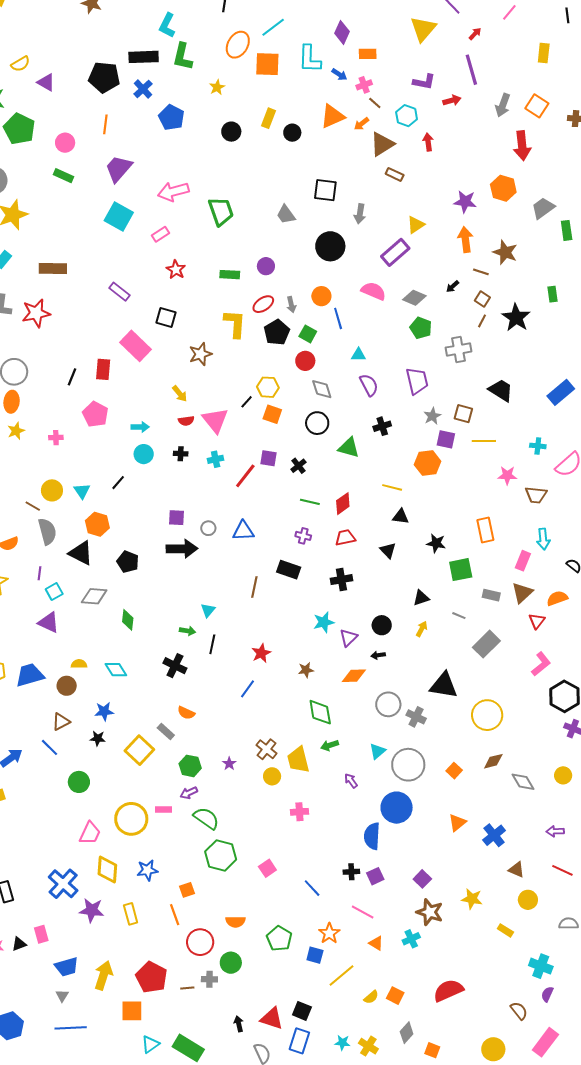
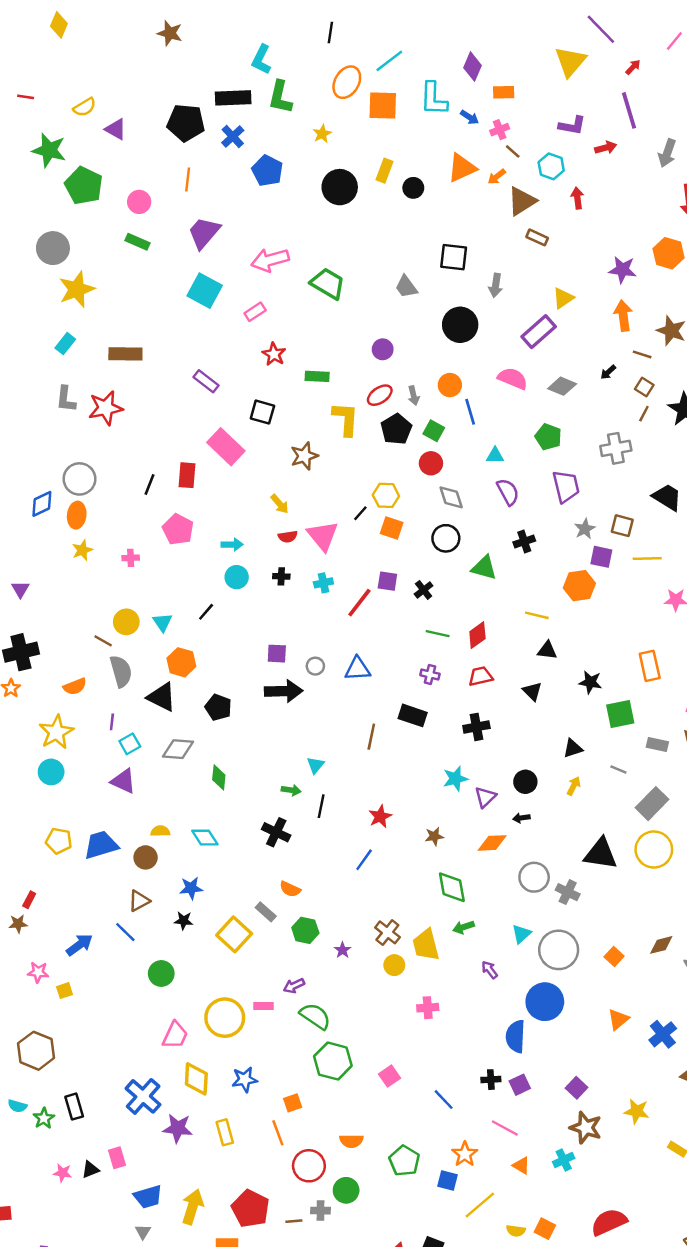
black circle: (231, 132) -> (340, 187), size x1.5
green trapezoid: (221, 211) -> (328, 284), turned -40
green rectangle: (230, 275) -> (317, 376), moved
green pentagon: (421, 328) -> (548, 437), moved
yellow circle: (487, 715) -> (654, 849), moved
green hexagon: (190, 766) -> (305, 930), moved
yellow semicircle: (371, 997) -> (516, 1231), turned 49

